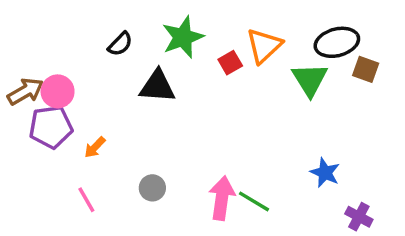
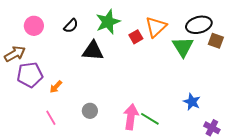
pink circle: (58, 91) -> (34, 26), moved

